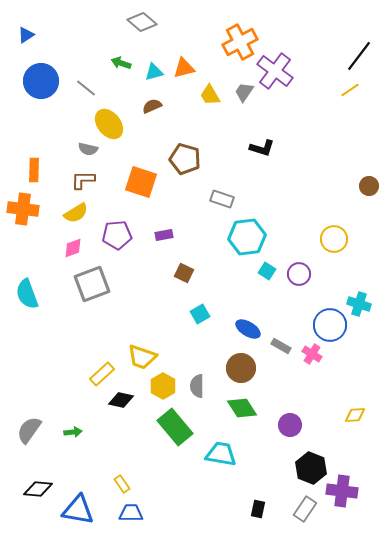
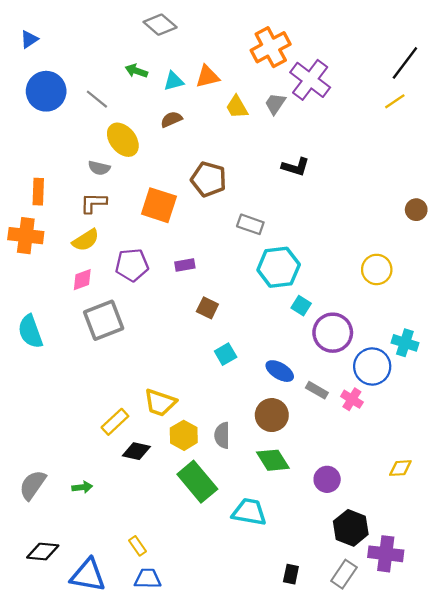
purple circle: (299, 274) -> (333, 333), moved, size x1.5

